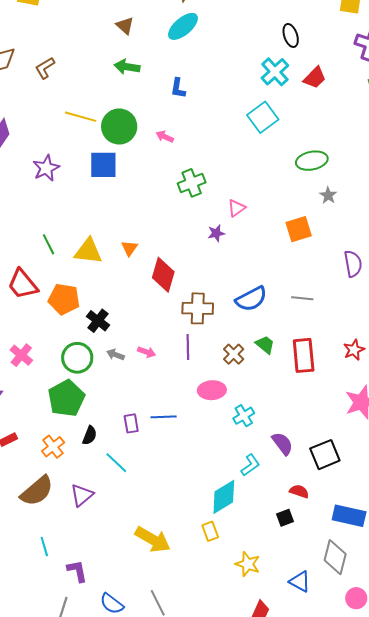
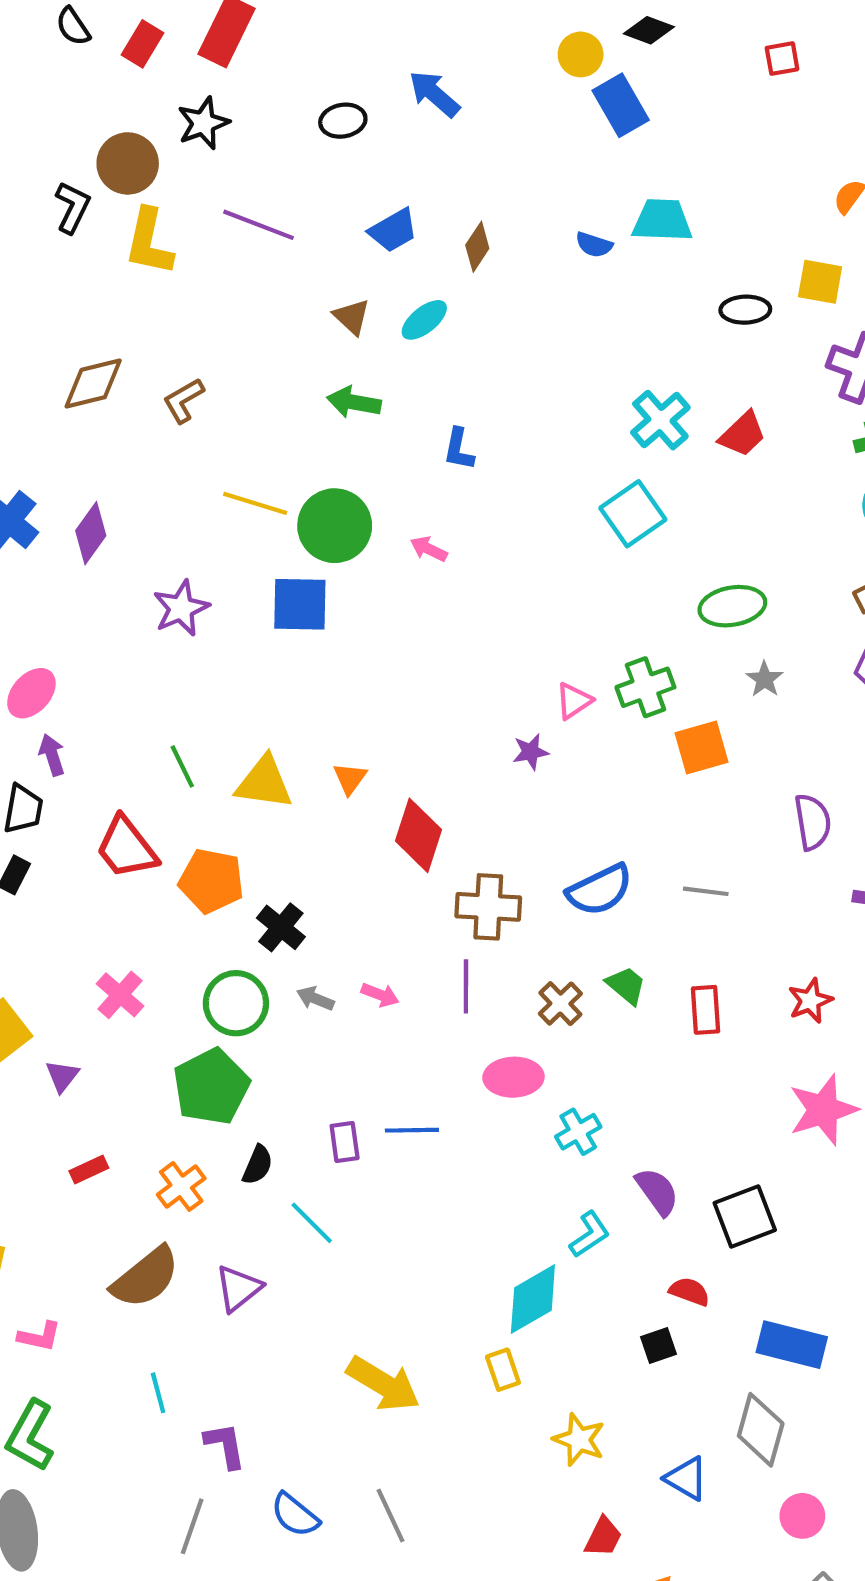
cyan ellipse: (183, 26) -> (424, 320), moved, size x0.7
black ellipse: (291, 35) -> (745, 310), moved, turned -75
green cross: (192, 183) -> (645, 687), moved
red rectangle: (304, 355) -> (706, 1010), size x0.7

